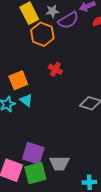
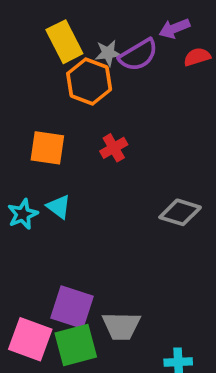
gray star: (52, 11) -> (108, 53), moved
red cross: (55, 69) -> (114, 148), turned 32
orange square: (18, 80) -> (47, 148), moved, turned 30

